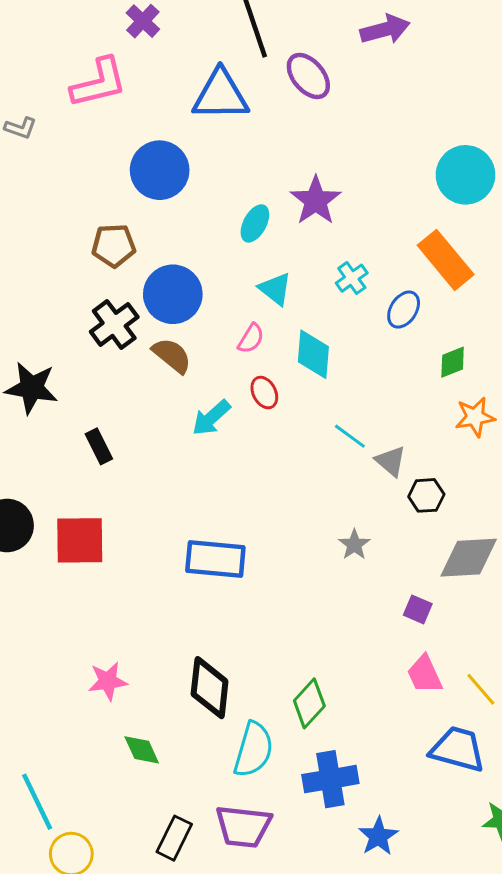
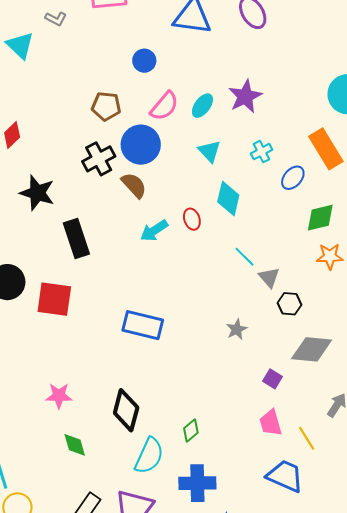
blue circle: (160, 170) -> (144, 61), size x0.6
pink semicircle: (251, 339) -> (164, 106), moved, size x1.5
green diamond: (453, 362) -> (320, 218), size x1.4
black rectangle: (99, 446) -> (76, 239), size x1.6
green diamond: (309, 703) -> (191, 431), size x0.7

